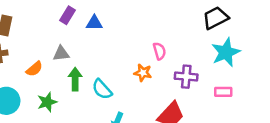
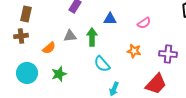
blue triangle: (94, 23) -> (110, 19), moved
pink semicircle: (159, 51) -> (144, 23), moved, turned 72
green arrow: (75, 79) -> (92, 37), moved

